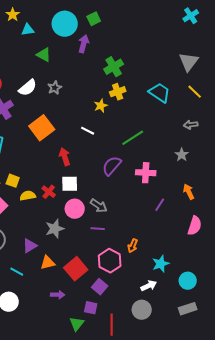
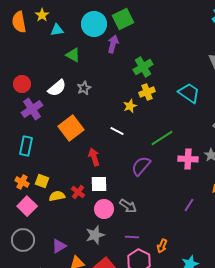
green square: (94, 19) -> (123, 19), size x1.5
pink cross: (146, 173) -> (188, 159), moved
gray star: (55, 229) -> (95, 235), moved
purple line: (98, 229) -> (132, 237), moved

